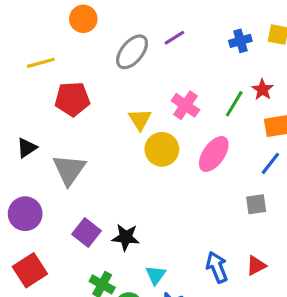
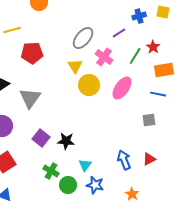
purple line: (174, 38) -> (119, 33), moved
gray ellipse: (132, 52) -> (83, 38), moved
blue line: (270, 163) -> (158, 94), turned 63

